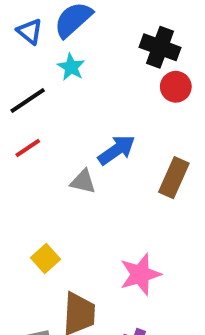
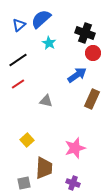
blue triangle: (30, 31) -> (19, 25), turned 40
cyan star: (71, 67) -> (49, 43), moved
blue arrow: (117, 150) -> (77, 75), moved

